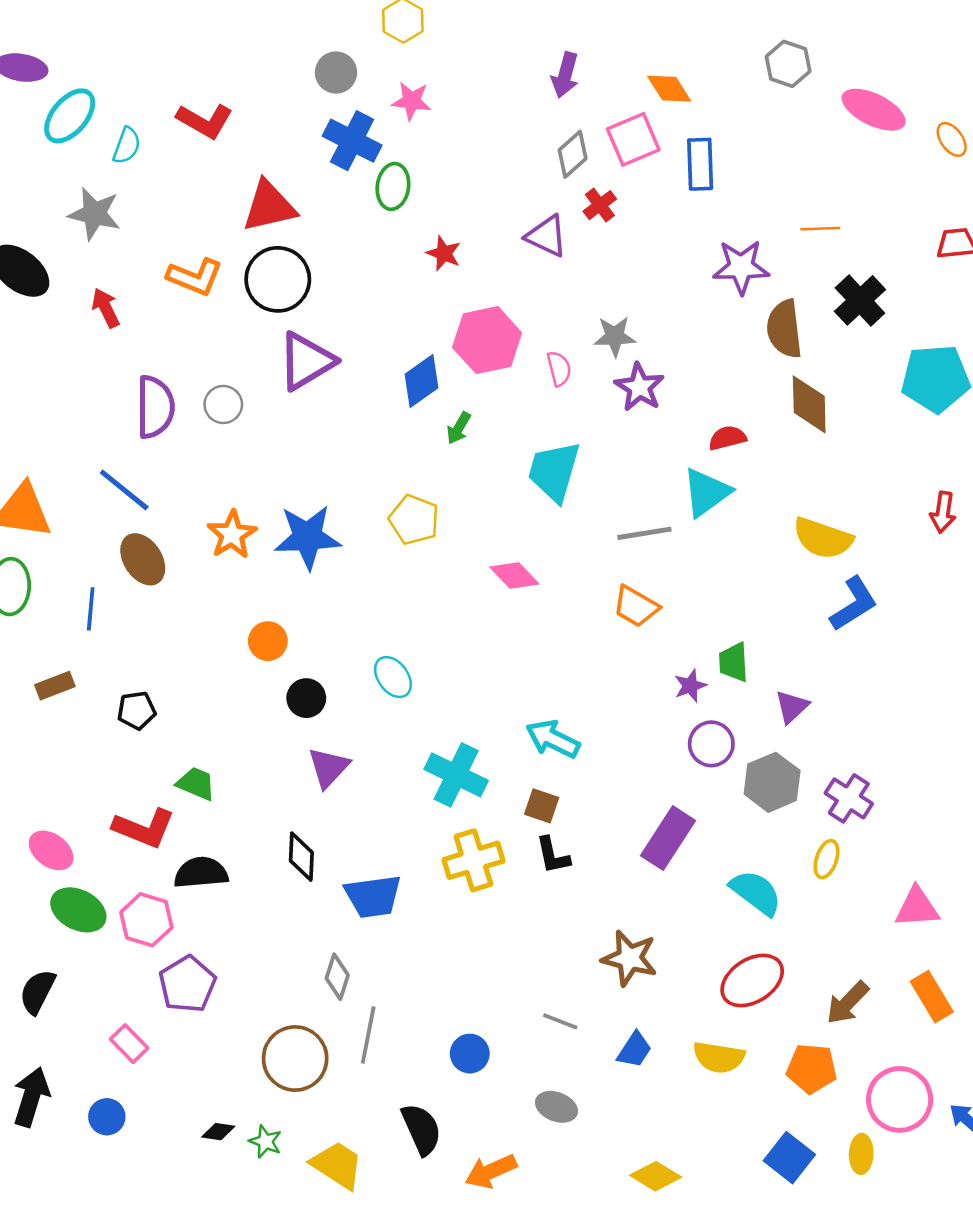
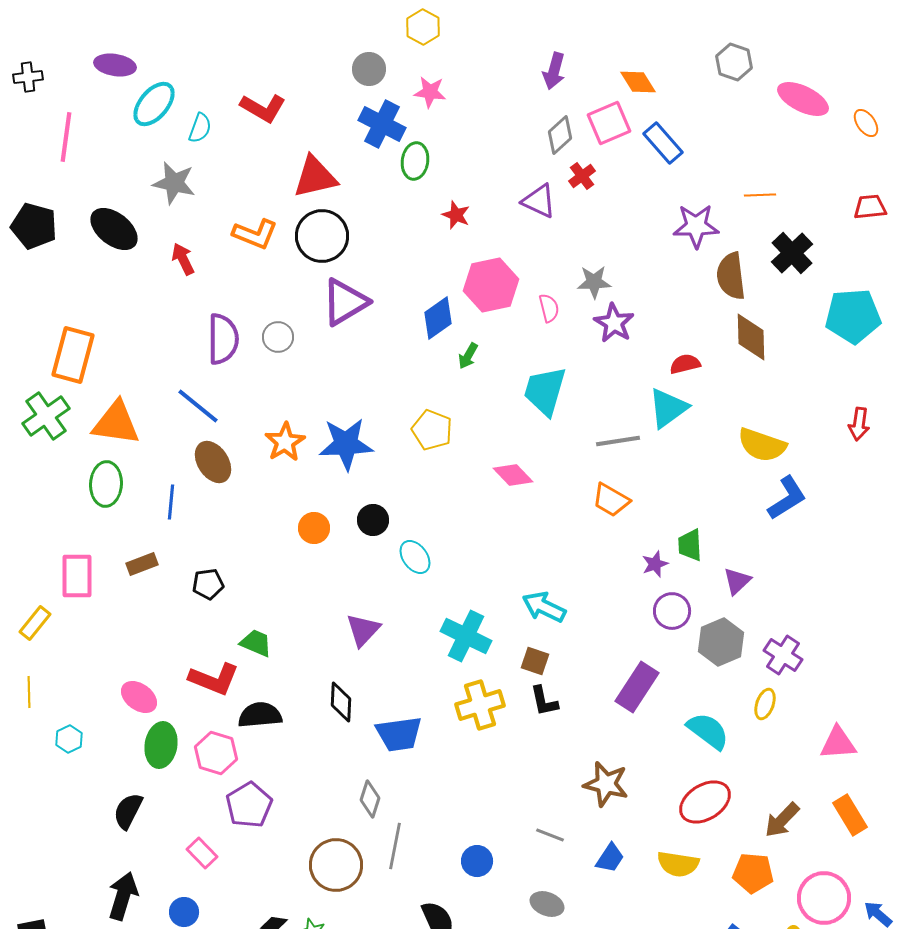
blue rectangle: (700, 164) -> (663, 143), turned -39
black circle: (306, 698) -> (373, 520), moved
green ellipse: (78, 910) -> (161, 745), turned 72

